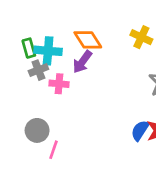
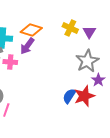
orange diamond: (88, 40) -> (31, 30), turned -40

